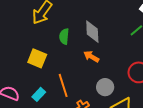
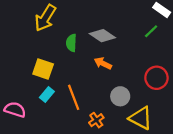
gray diamond: (92, 32) -> (102, 36), turned -50
cyan rectangle: (39, 94) -> (47, 94), moved

